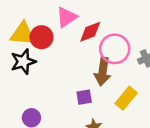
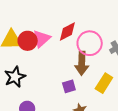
pink triangle: (67, 17) -> (42, 39), moved
black star: (23, 62) -> (15, 77), moved

